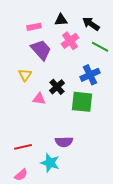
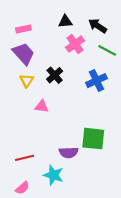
pink rectangle: (34, 27) -> (23, 29), moved
purple trapezoid: (41, 50) -> (23, 54), moved
black cross: (57, 87) -> (55, 75), moved
green square: (82, 102) -> (93, 139), moved

